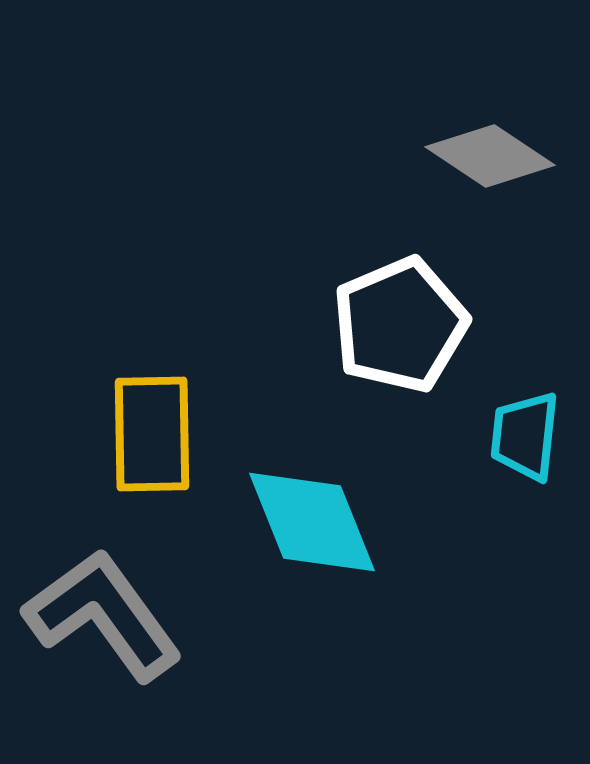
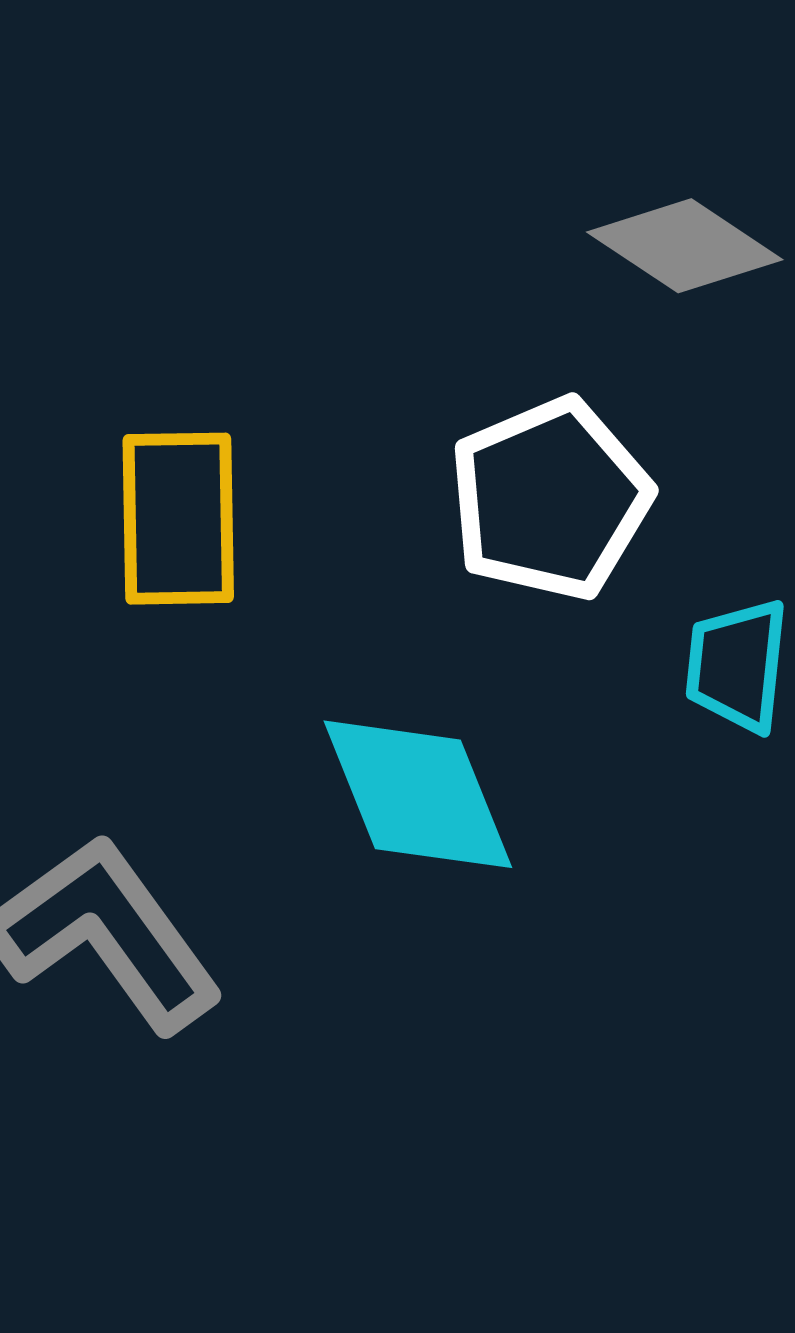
yellow rectangle: (152, 434) -> (178, 519), moved

